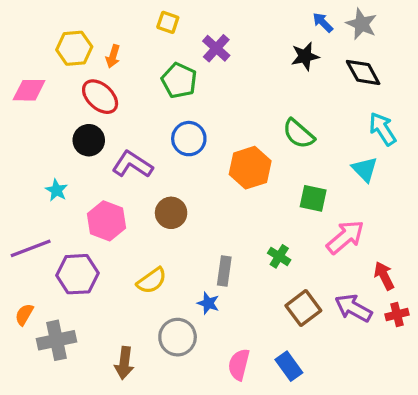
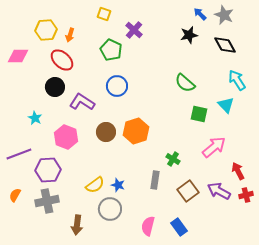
orange hexagon: (250, 168) -> (136, 131), moved
green square: (313, 198) -> (199, 114), moved
gray rectangle: (224, 271) -> (155, 180), moved
yellow semicircle: (152, 281) -> (95, 185), moved
blue star: (208, 303) -> (118, 185), moved
gray cross: (56, 340) -> (47, 201), moved

